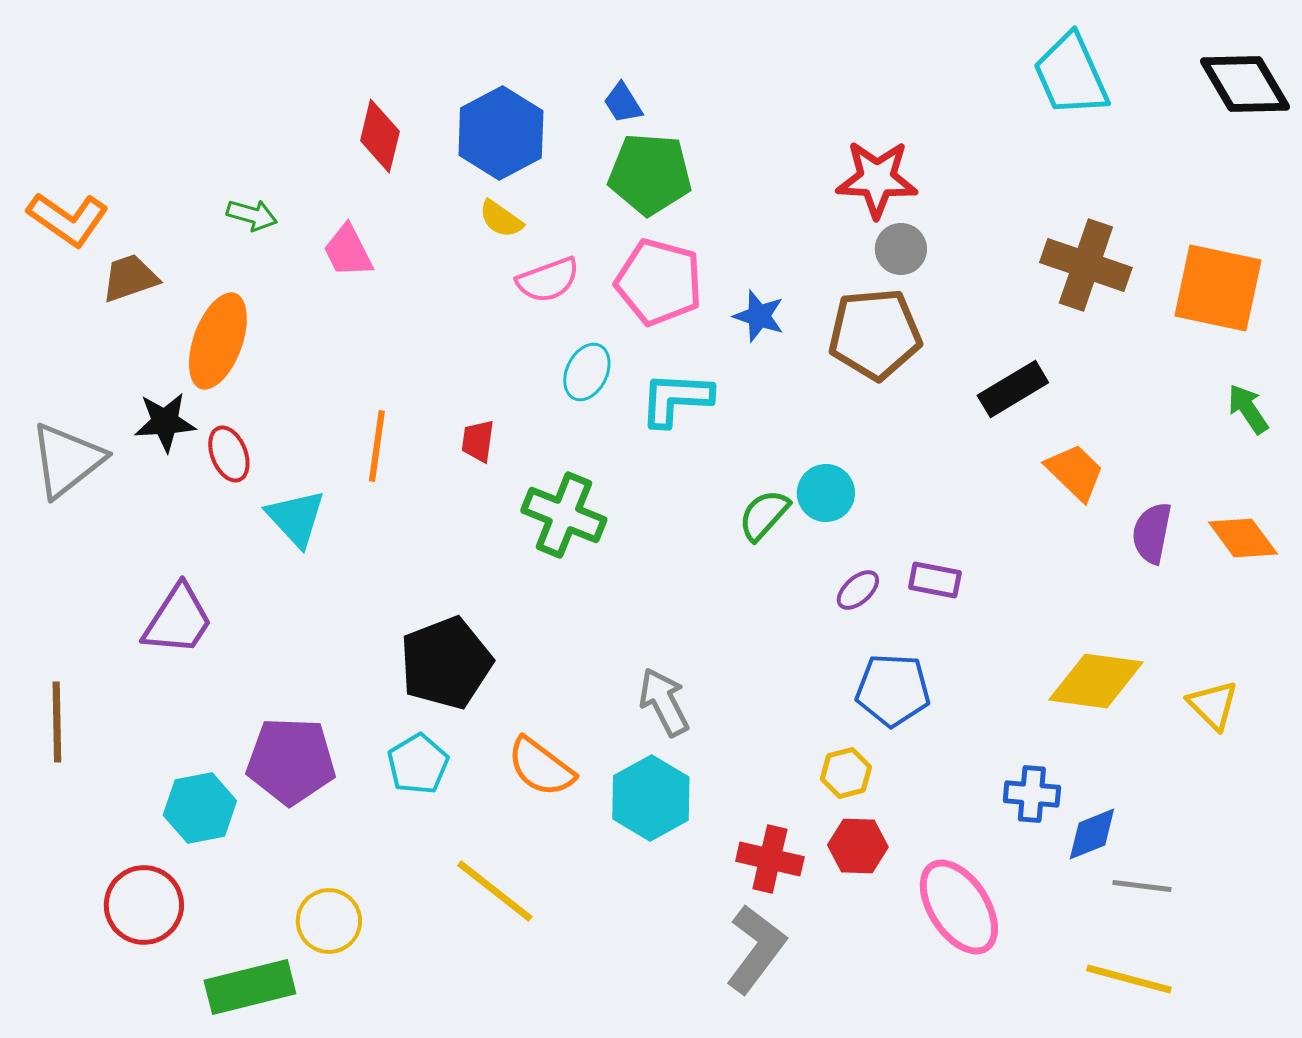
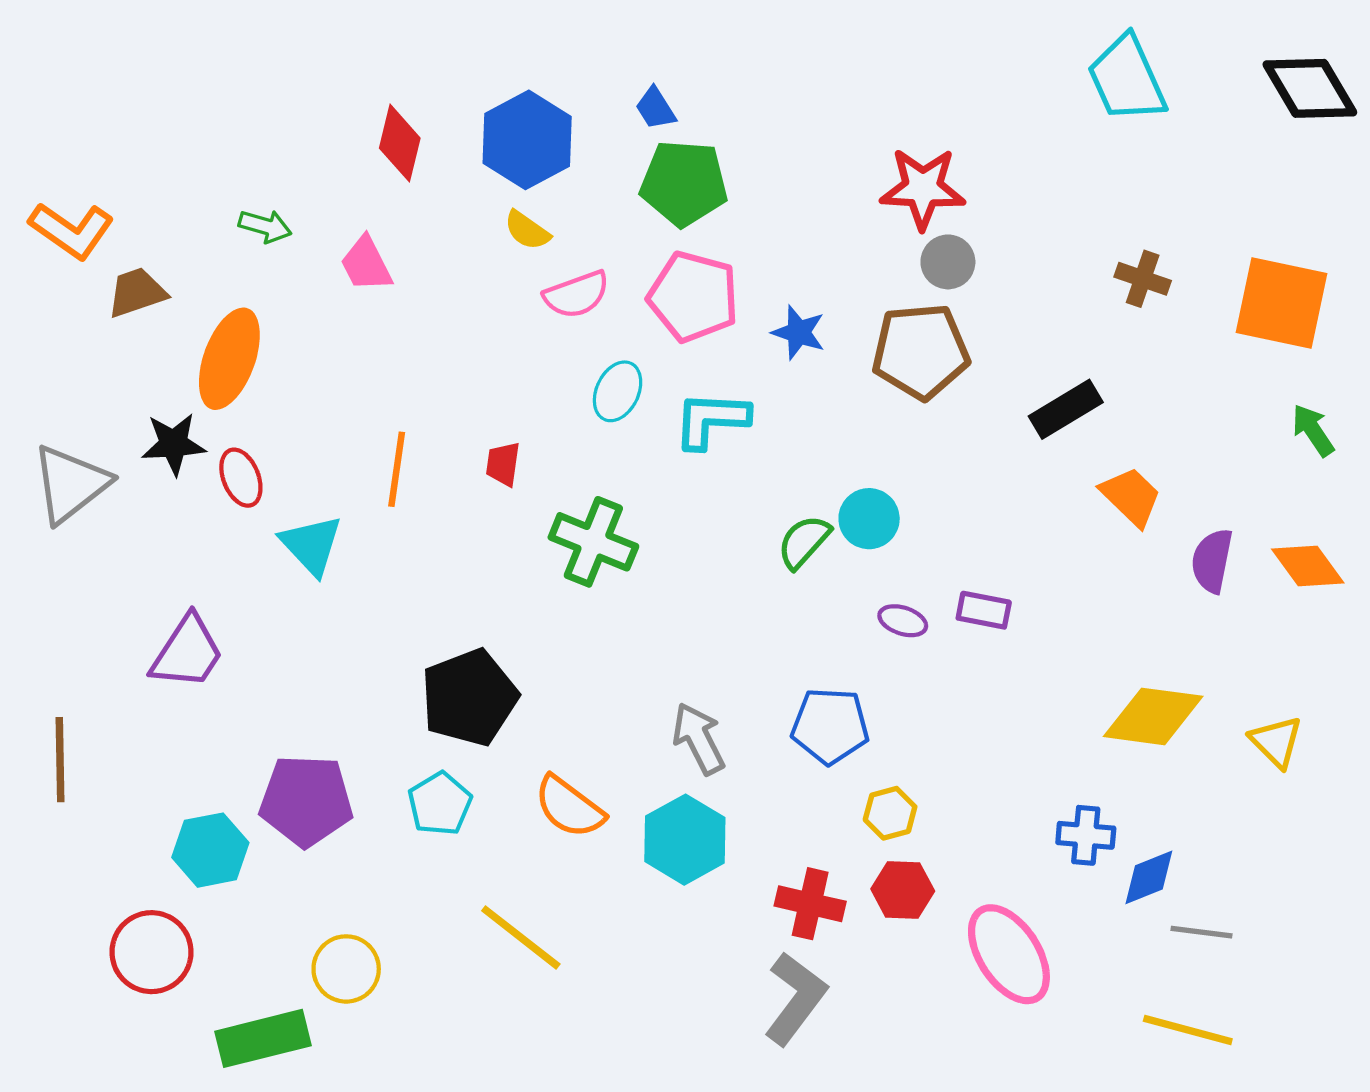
brown cross: (1086, 265) -> (1143, 279), size x0.6
purple ellipse: (858, 590) -> (903, 621), turned 60
blue pentagon: (893, 690) -> (830, 726), moved

